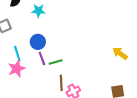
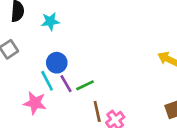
cyan line: (17, 54) -> (47, 81), moved
pink star: (17, 69) -> (35, 103), turned -30

